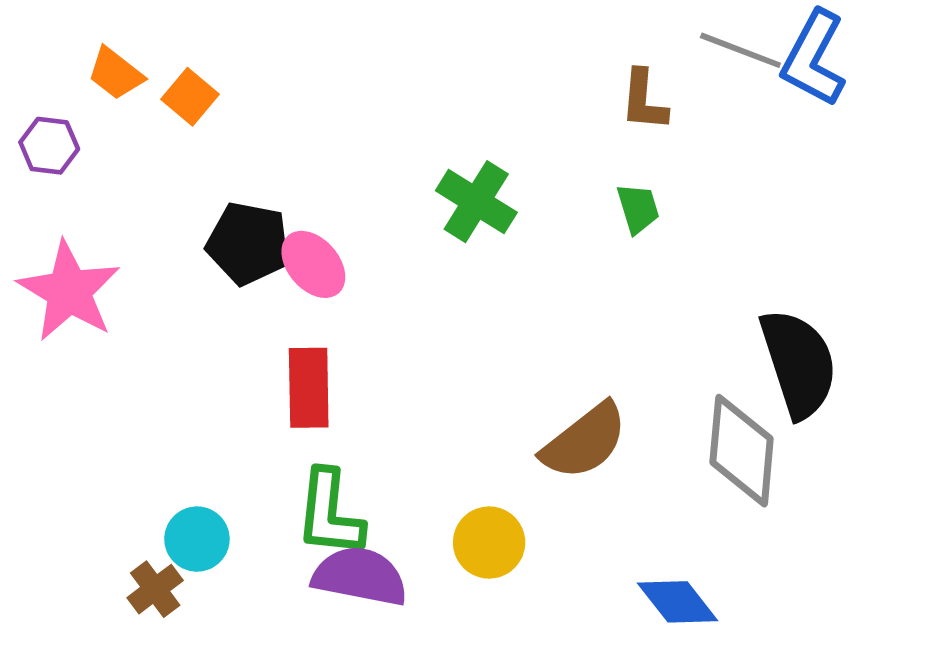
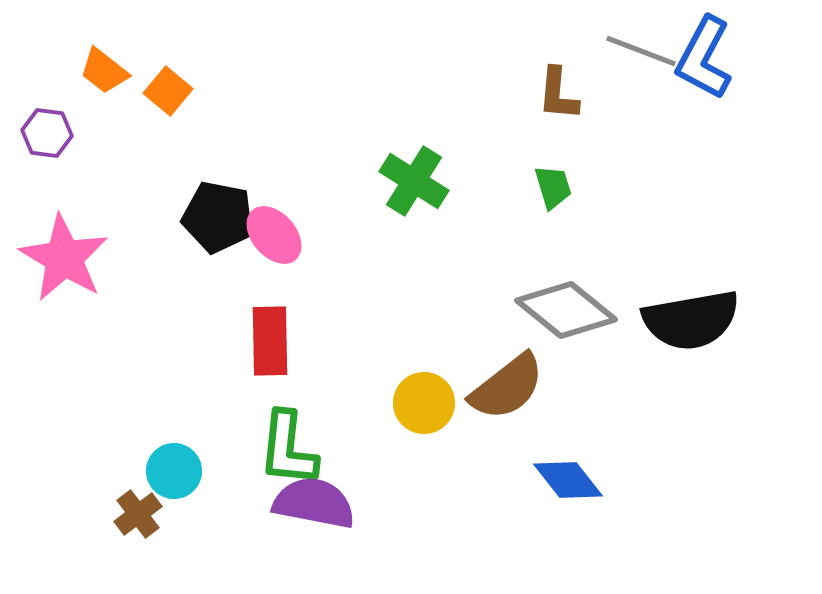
black semicircle: (799, 363) -> (691, 320), turned 98
gray diamond: (742, 451) -> (566, 310), moved, turned -56
yellow circle: (489, 543) -> (424, 403), moved
blue diamond: (678, 602) -> (568, 480), moved

